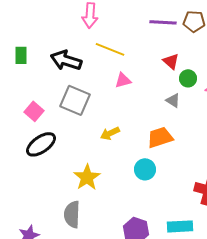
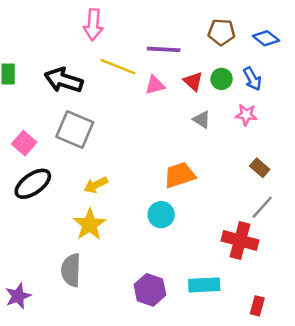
purple line: (163, 22) -> (164, 49), moved
green circle: (188, 78) -> (222, 79), moved
pink triangle: (123, 80) -> (155, 85), moved
gray triangle: (173, 100) -> (202, 120), moved
yellow arrow: (110, 133) -> (96, 185), moved

